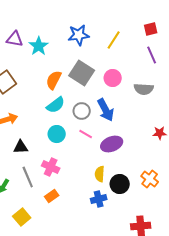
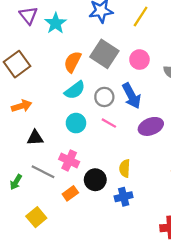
purple triangle: (15, 39) -> (28, 15), turned 42
purple ellipse: (112, 144) -> (151, 126), moved
gray line: (28, 177) -> (43, 172), turned -40
black circle: (120, 184) -> (95, 180), moved

